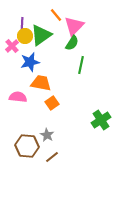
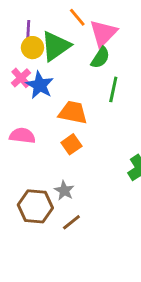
pink cross: (12, 46) -> (21, 78), moved
blue star: (30, 62) -> (40, 85), turned -30
orange trapezoid: (41, 83) -> (73, 113), moved

